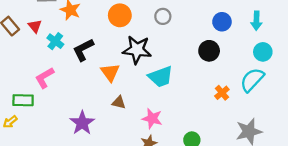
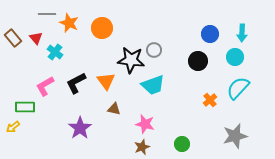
orange circle: (120, 15) -> (102, 28), moved
gray circle: (163, 16) -> (154, 50), moved
black L-shape: (83, 50) -> (76, 83), moved
cyan circle: (263, 52) -> (235, 57), moved

